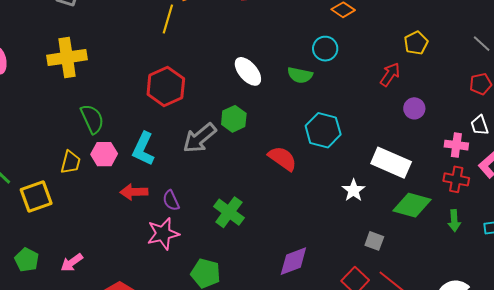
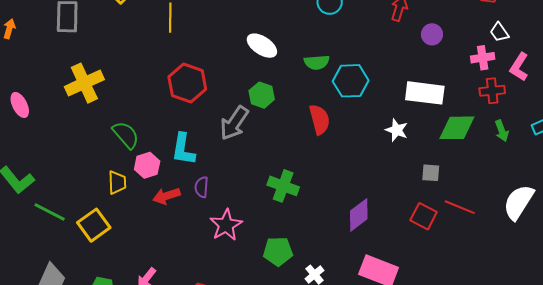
green semicircle: (300, 75) -> (317, 62), moved
red semicircle: (282, 158) -> (319, 119), turned 56
red arrow: (134, 192) -> (166, 196), moved
purple semicircle: (171, 200) -> (202, 187), moved, turned 45

